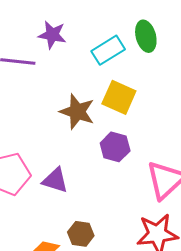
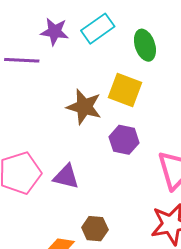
green ellipse: (146, 36) -> (145, 45), moved
cyan rectangle: (108, 50) -> (98, 29), moved

